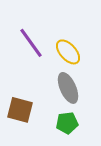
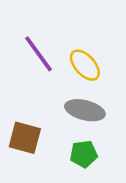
gray ellipse: (68, 88) -> (85, 110), turned -52

